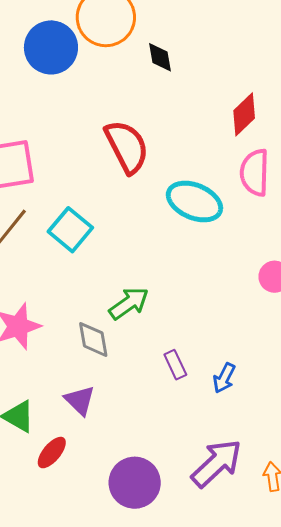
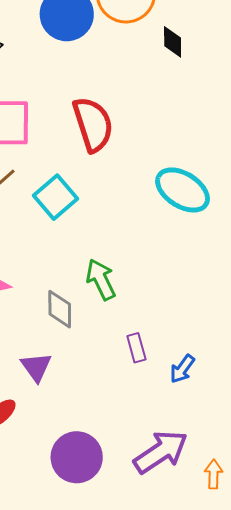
red semicircle: (127, 147) -> (93, 124), moved
green arrow: (129, 303) -> (101, 279), turned -90

